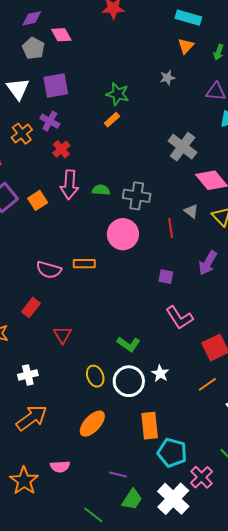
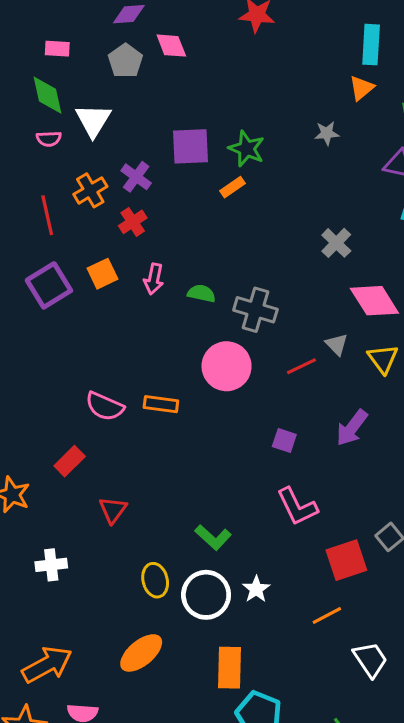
cyan rectangle: (188, 18) -> (371, 45), turned 70
purple square: (56, 85) -> (190, 146), moved
gray cross: (183, 147) -> (336, 243), size x0.7
red cross: (61, 149) -> (133, 222), moved
pink arrow: (69, 185) -> (154, 279), size x0.7
orange square: (38, 200) -> (102, 274), moved
red line: (171, 228) -> (301, 366), turned 66
orange arrow: (32, 418) -> (47, 665), moved

